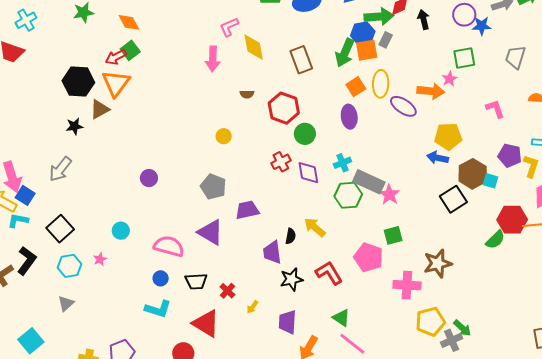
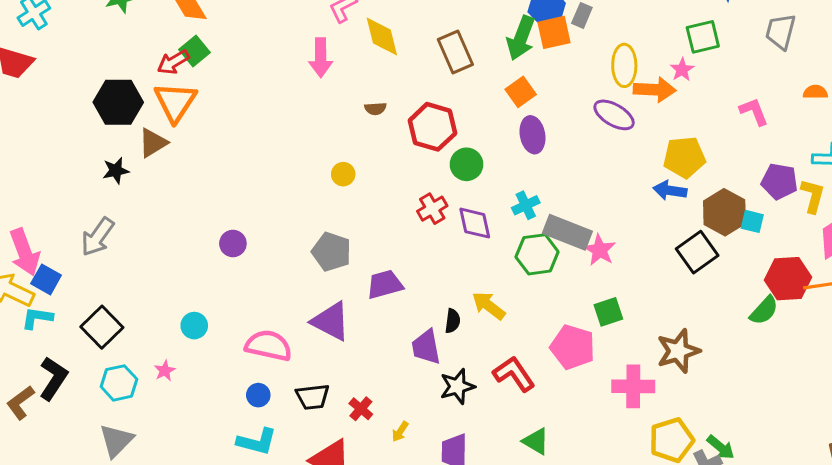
yellow ellipse: (381, 84) -> (624, 65), moved
orange square: (356, 87) -> (521, 92), moved
gray triangle: (66, 303) -> (116, 440), size x1.4

